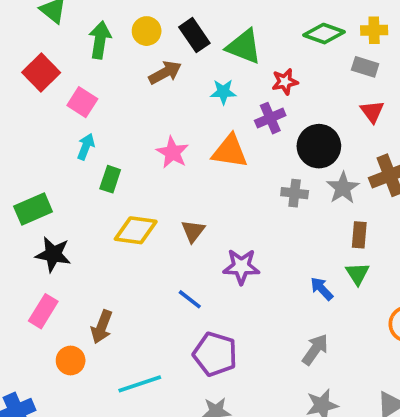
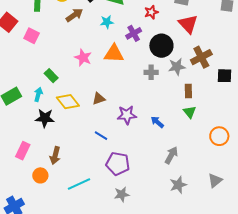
red star: (285, 82) -> (151, 12), moved
red triangle: (372, 112) -> (188, 24), size x1.5
cyan arrow: (86, 147) -> (38, 94), moved
green rectangle: (110, 179) -> (51, 76), turned -56
gray star: (343, 188) -> (177, 67), turned 30
yellow diamond: (136, 230) -> (68, 102), turned 50
brown triangle: (193, 231) -> (99, 99), turned 40
black star: (53, 254) -> (45, 118), moved
blue arrow: (322, 289) -> (157, 122), moved

